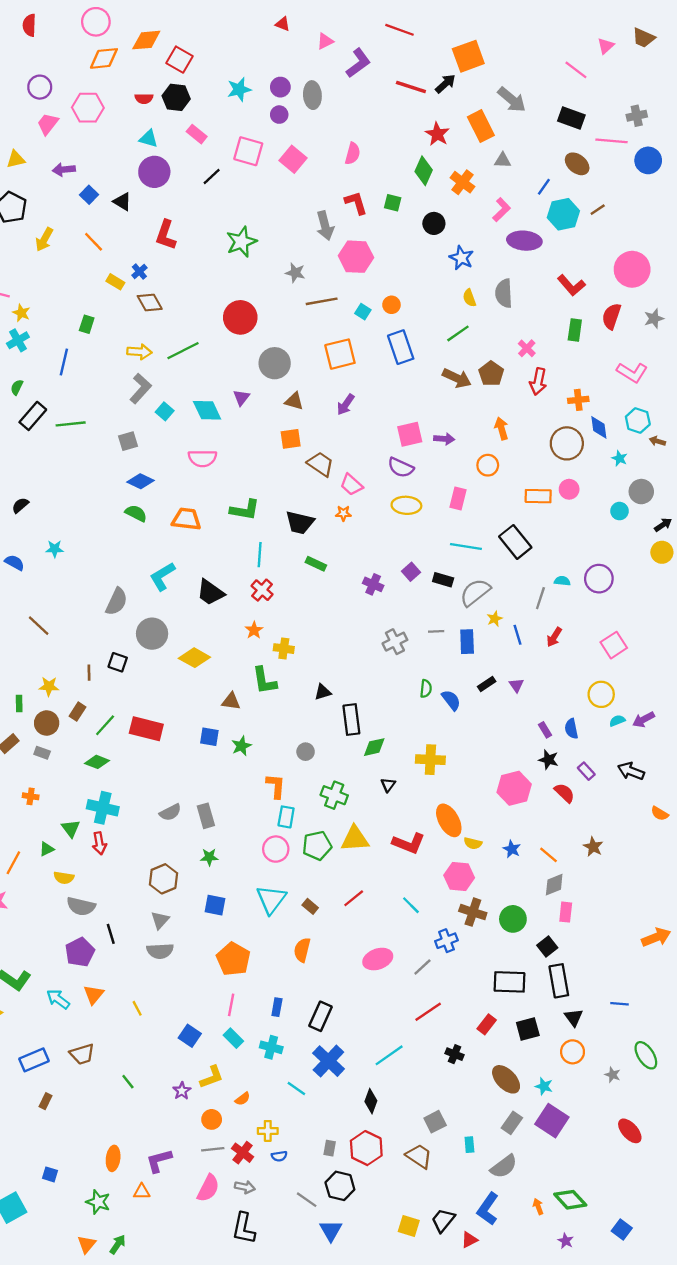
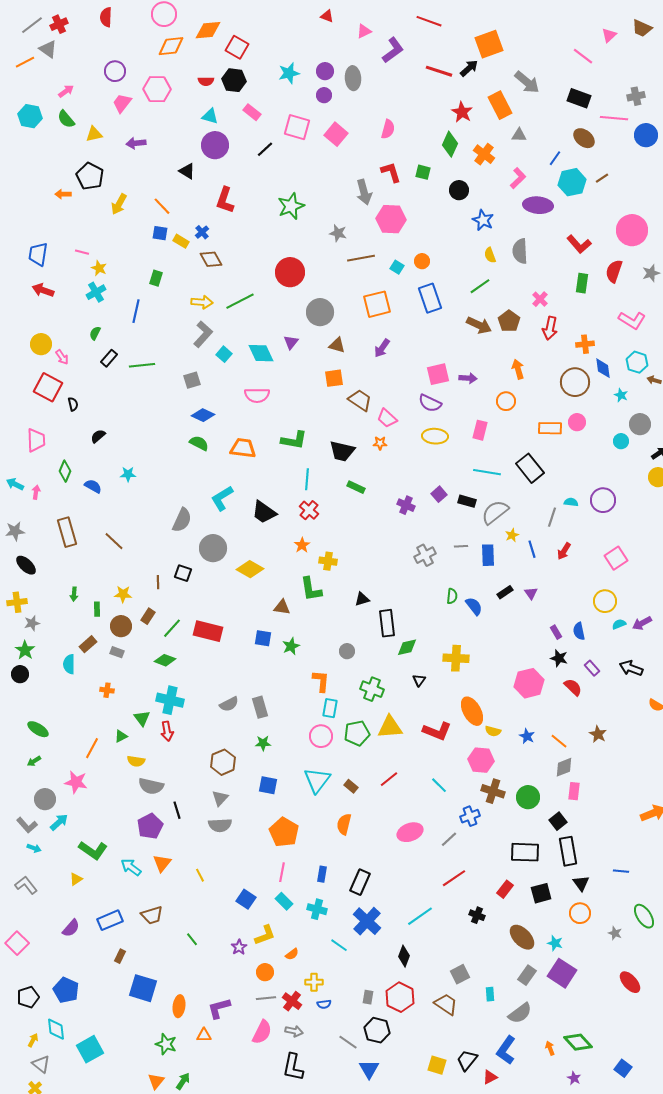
blue square: (89, 195) -> (160, 233), moved, turned -35
black rectangle: (33, 416) -> (109, 358), size x0.7
blue square: (50, 1174) -> (143, 988), moved, size x2.0

